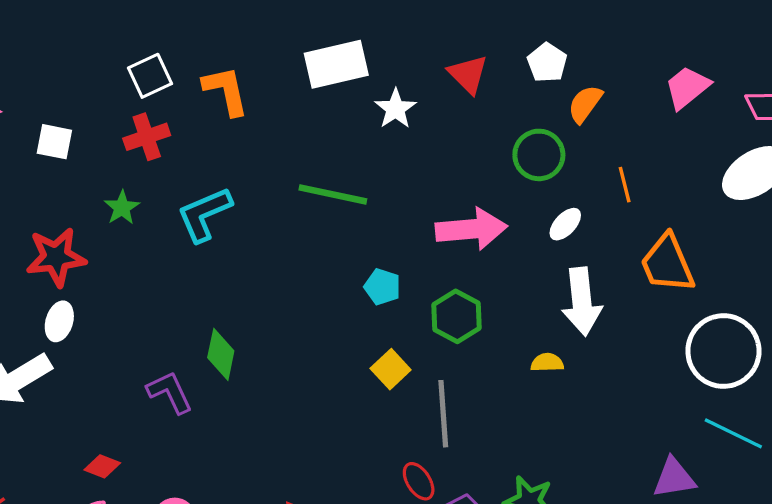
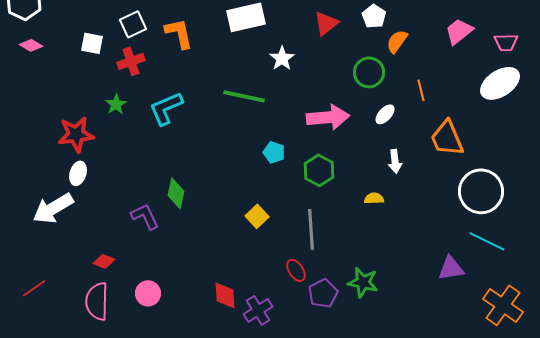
red triangle: (468, 74) -> (326, 23), turned 36
white star: (396, 109) -> (282, 58), moved
white square: (54, 142) -> (92, 43), moved
white arrow: (582, 302) -> (395, 161), size x0.6
yellow square: (391, 369) -> (257, 216), moved

